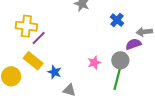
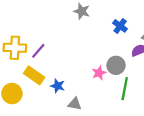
yellow cross: (26, 26) -> (15, 48), moved
gray circle: (120, 60) -> (116, 65), moved

